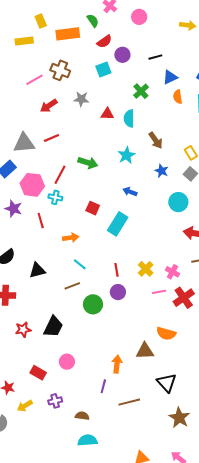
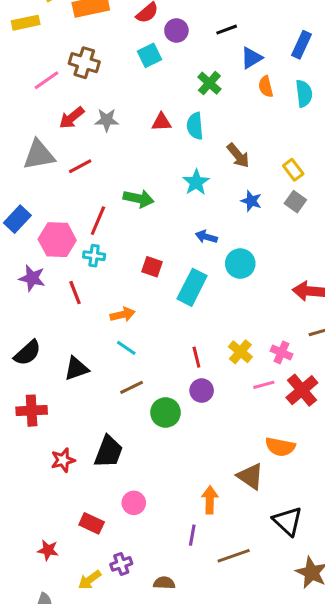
gray star: (81, 99) -> (107, 120), moved
gray triangle: (24, 143) -> (39, 155), moved
cyan circle: (178, 202) -> (240, 264), moved
cyan line: (80, 264) -> (126, 348), moved
brown triangle: (145, 351) -> (250, 476), turned 42
yellow arrow: (25, 406) -> (90, 580), moved

